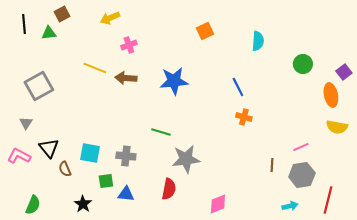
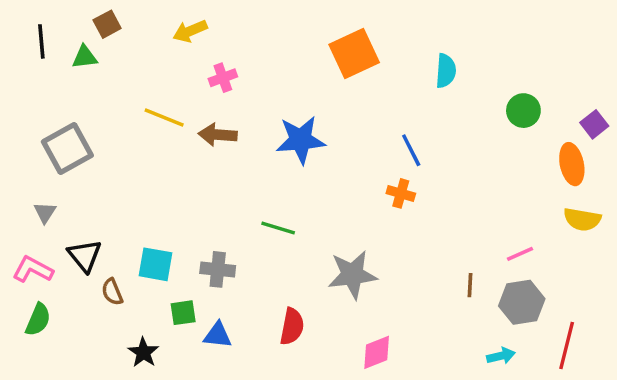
orange square: (205, 31) -> (354, 54), size x1.6
orange cross: (244, 117) -> (401, 193), moved
gray star: (186, 159) -> (352, 275), moved
green semicircle: (33, 205) -> (38, 320), moved

